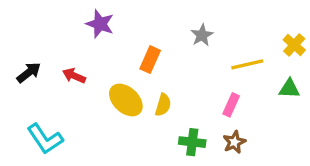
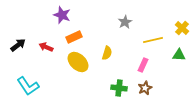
orange rectangle: (150, 60) -> (74, 37), moved, turned 42
yellow semicircle: (163, 105) -> (107, 53), moved

